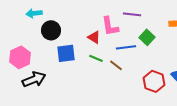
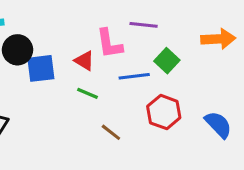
blue square: (66, 53) -> (41, 68), moved
brown line: (116, 65) -> (111, 132), moved
red hexagon: (154, 81) -> (164, 112), moved

